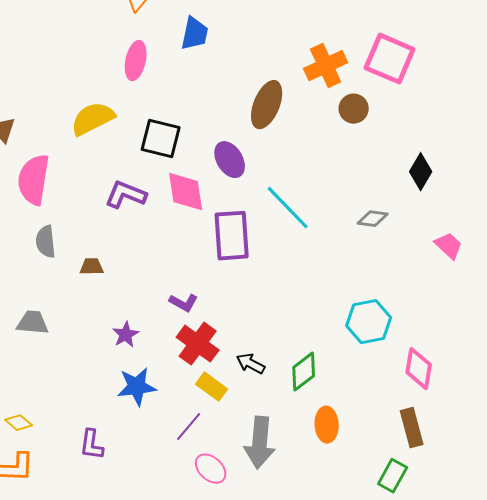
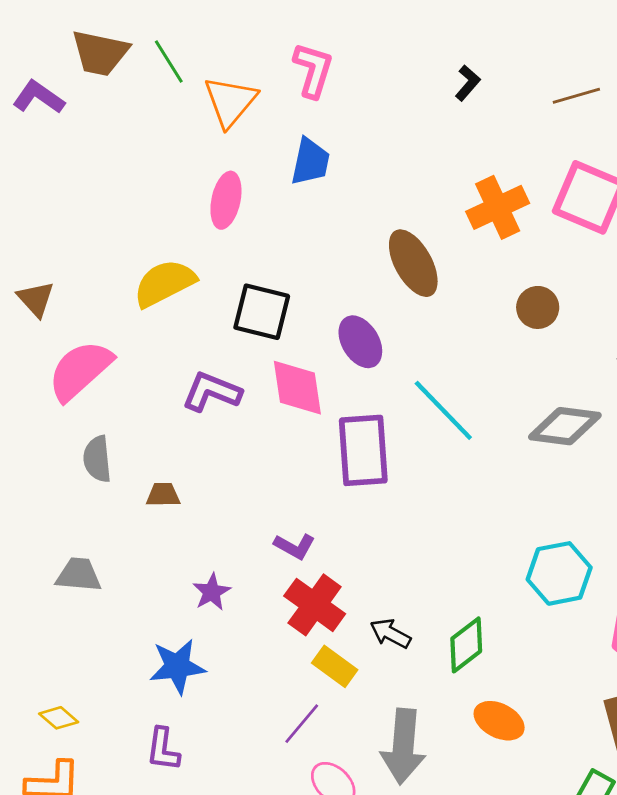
brown ellipse: (267, 105) -> (413, 263), turned -51
brown circle: (354, 109) -> (538, 307), moved
pink semicircle: (34, 180) -> (80, 370), turned 39
gray diamond: (373, 219) -> (565, 426), size x1.6
blue star: (137, 387) -> (177, 666), moved
orange ellipse: (327, 425) -> (499, 721), turned -60

